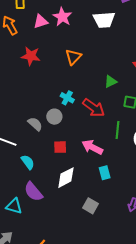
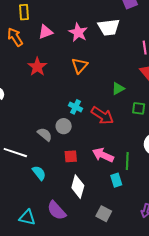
pink star: (62, 17) -> (78, 32), moved
red star: (31, 56) -> (37, 67), turned 30
green line: (117, 130) -> (127, 161), moved
white diamond: (66, 178) -> (78, 187), turned -45
purple semicircle: (33, 192) -> (57, 211), moved

